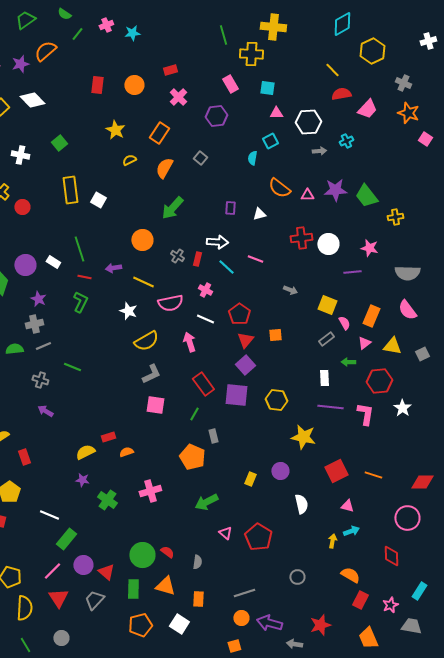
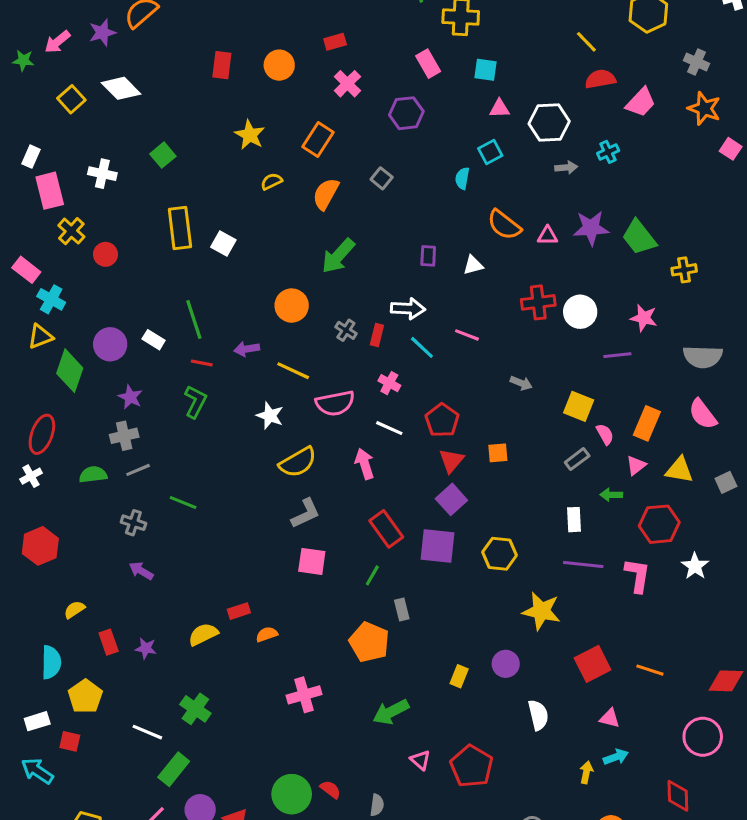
purple star: (82, 480) -> (146, 648), moved
green cross: (107, 500) -> (195, 709), moved

